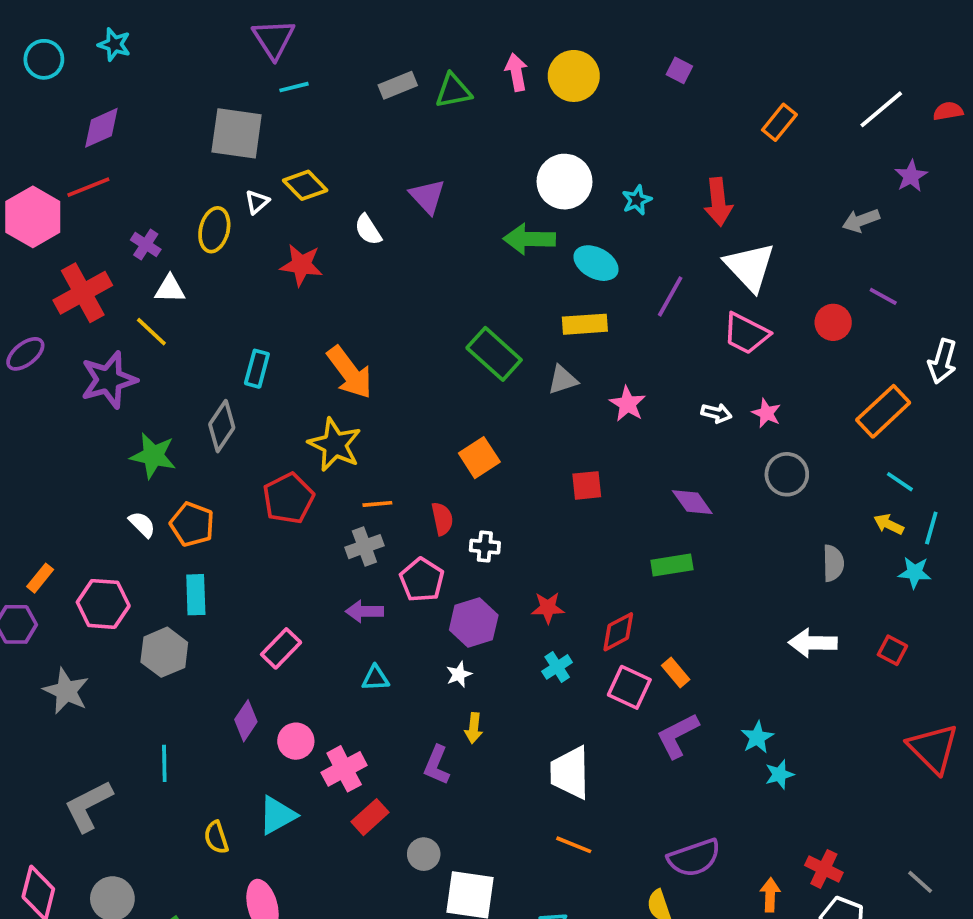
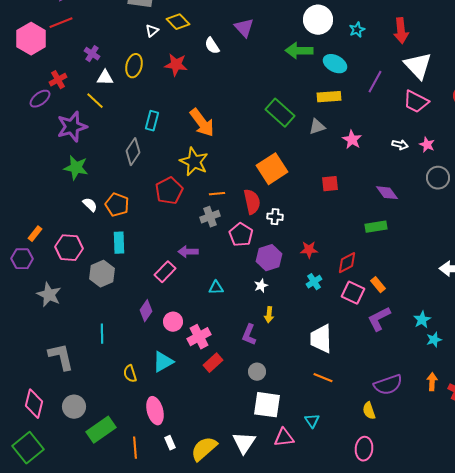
yellow ellipse: (214, 230) -> (134, 66), moved
red cross: (83, 293) -> (58, 80), size x0.6
purple ellipse: (25, 354) -> (40, 99), moved
green star: (153, 456) -> (76, 168), moved
orange square: (479, 458) -> (272, 169), size x1.4
red semicircle: (442, 519) -> (252, 202), size x1.4
purple arrow: (364, 611) -> (188, 252), moved
gray L-shape: (88, 806) -> (61, 357), turned 104
gray circle: (424, 854) -> (257, 372), moved
orange arrow: (770, 895) -> (432, 382), moved

